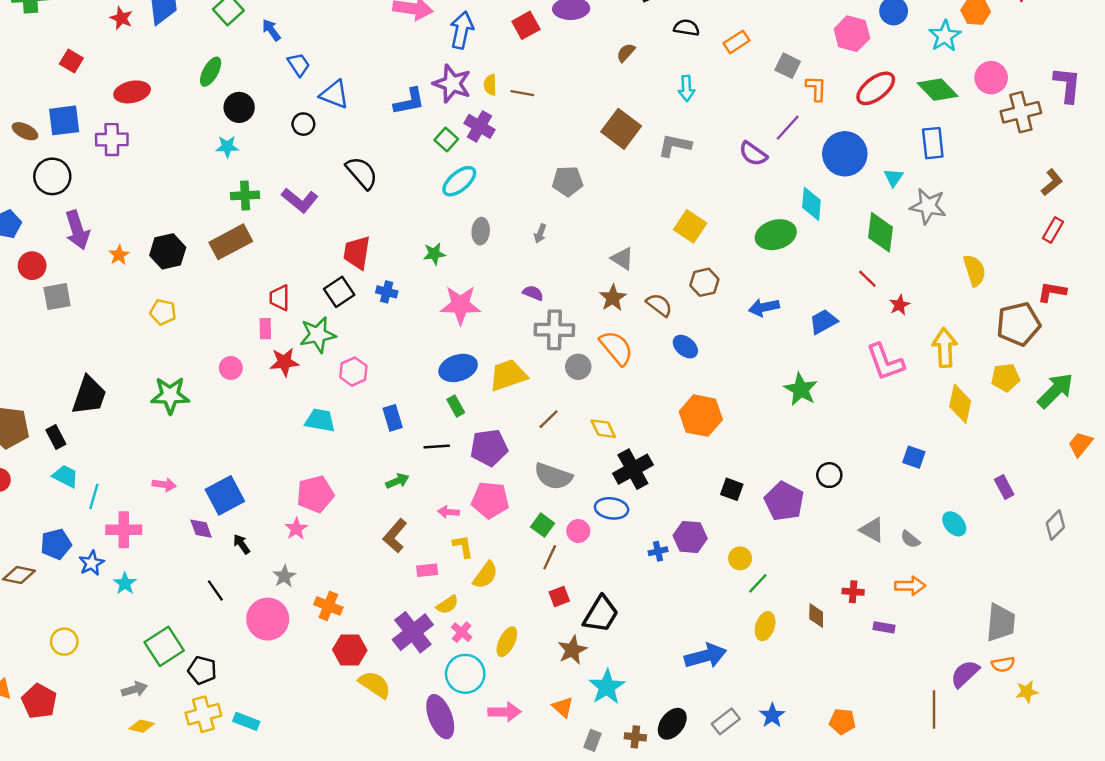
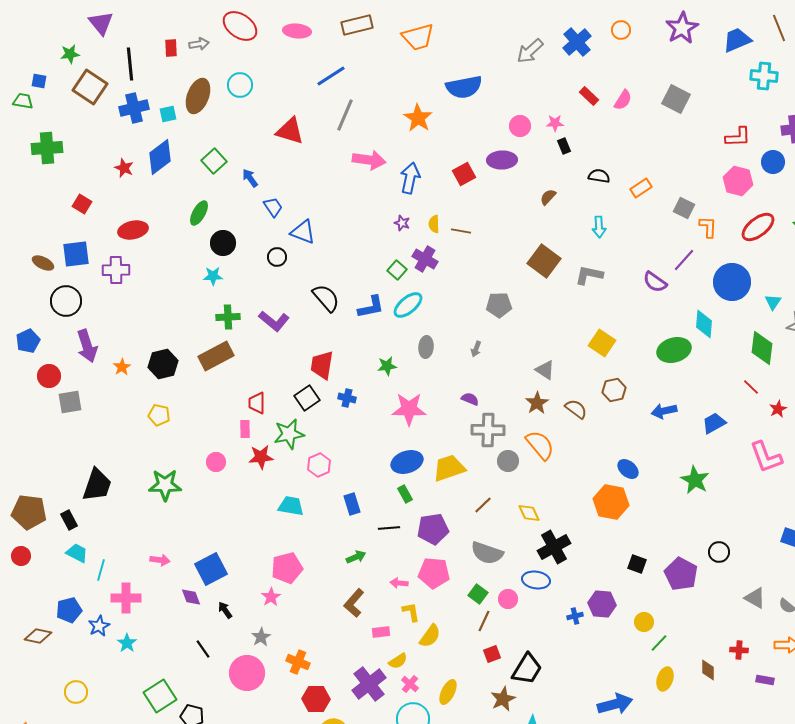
purple star: (452, 84) -> (402, 223), size x0.5
blue L-shape: (409, 101) -> (371, 307), moved
blue ellipse: (685, 347) -> (628, 469), moved

